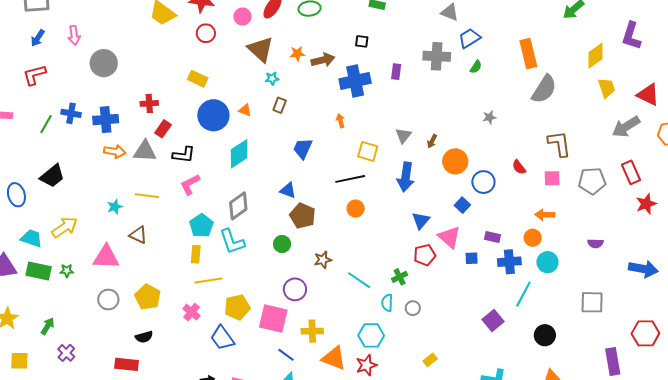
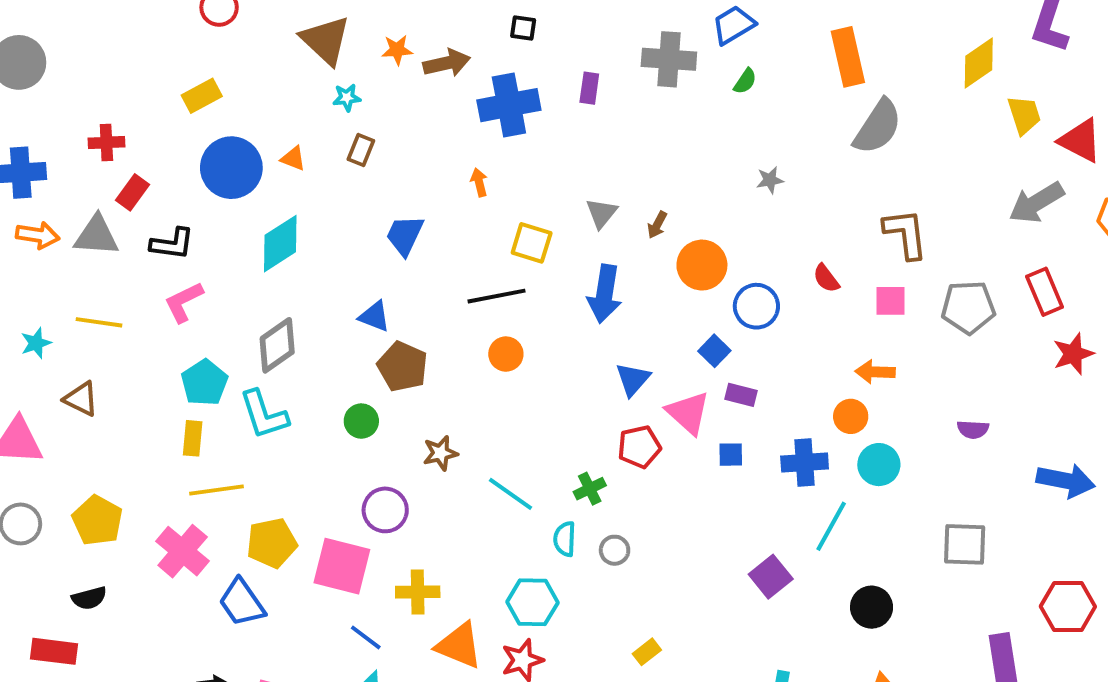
yellow rectangle: (198, 79) -> (202, 96), turned -54
yellow trapezoid: (607, 88) -> (1024, 115), moved
purple rectangle: (493, 237) -> (741, 395), moved
pink cross: (191, 312) -> (183, 551), size x1.5

